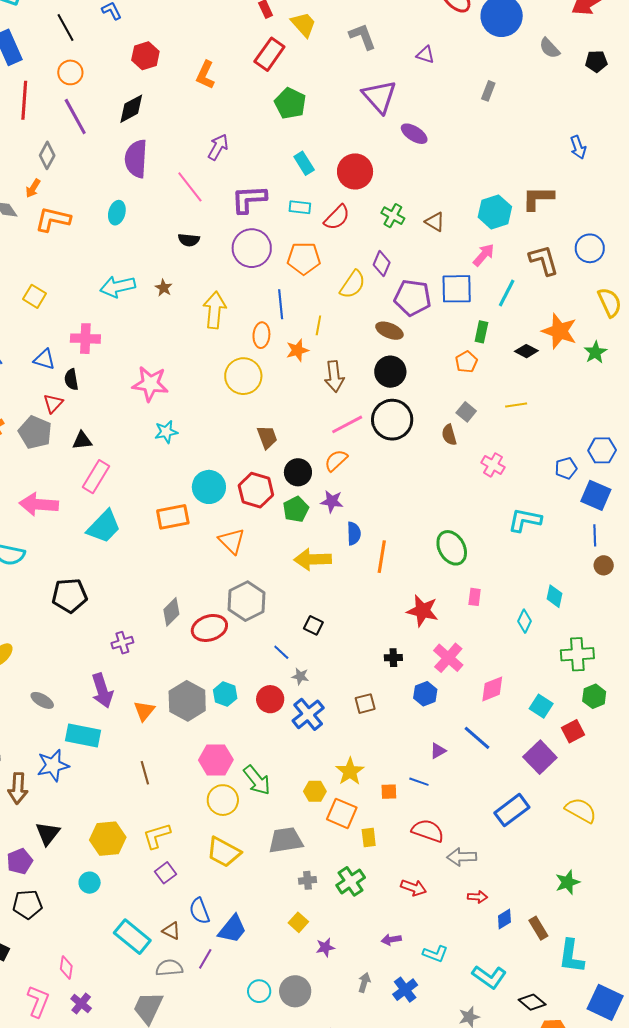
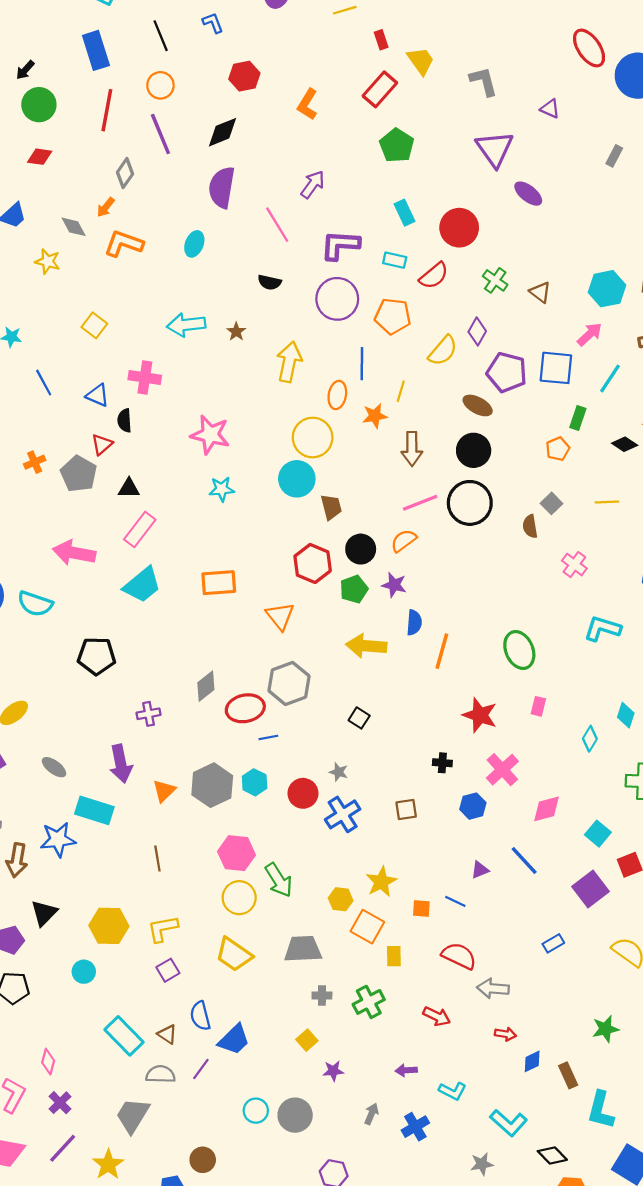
cyan circle: (209, 487) -> (297, 479), moved
blue line: (281, 652) -> (268, 737), moved, turned -60
blue rectangle: (512, 810) -> (553, 943), size x0.6

